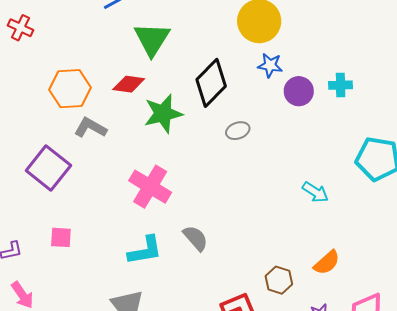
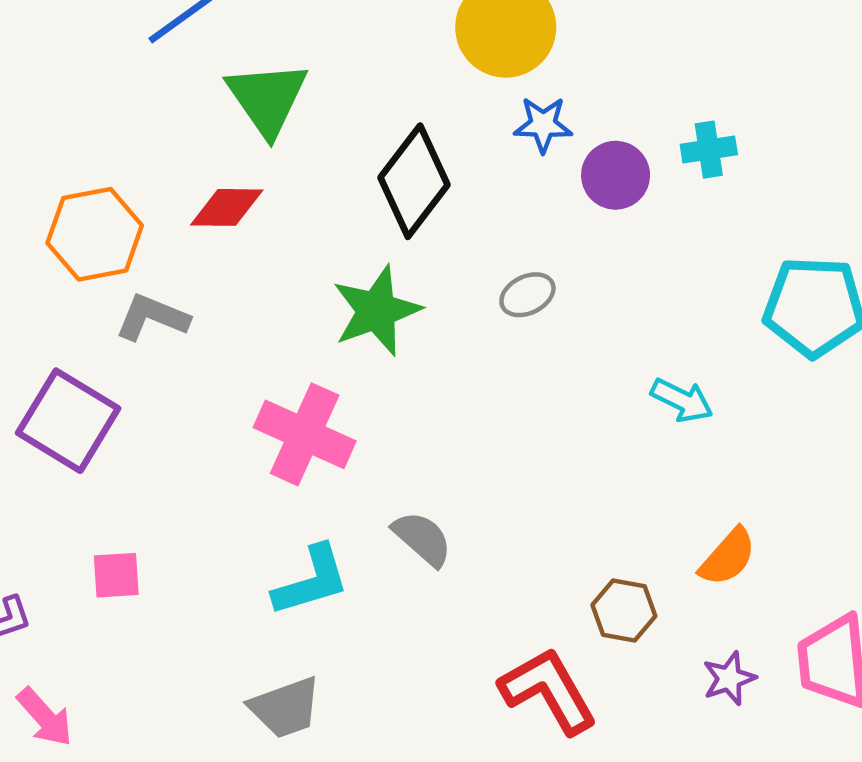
green star: (163, 113) -> (377, 311), moved
gray ellipse: (238, 131) -> (527, 295), moved

